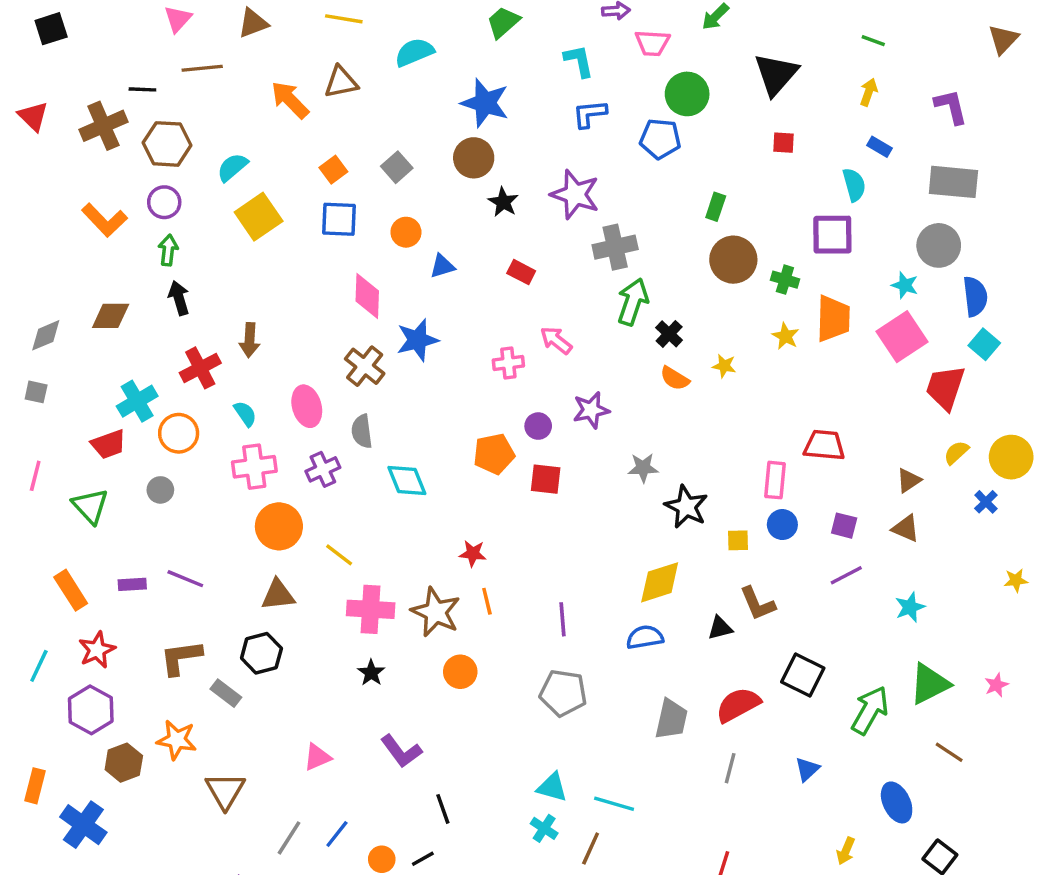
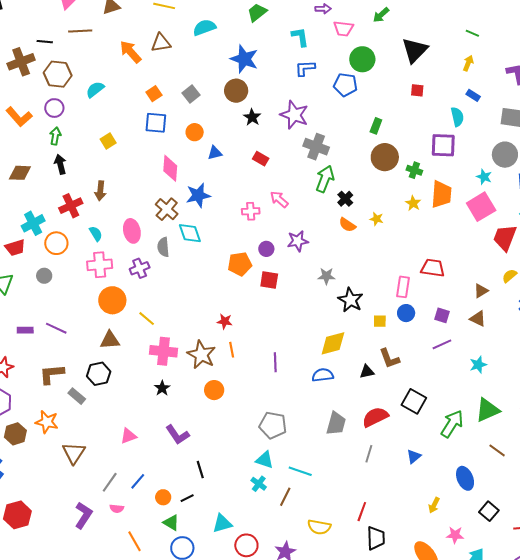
yellow square: (259, 217) -> (108, 141), moved, size x0.6
gray cross: (615, 247) -> (316, 147), turned 30
cyan diamond: (407, 481) -> (190, 233), moved
gray pentagon: (563, 693) -> (273, 425), moved

